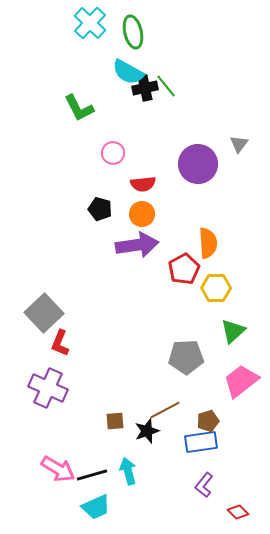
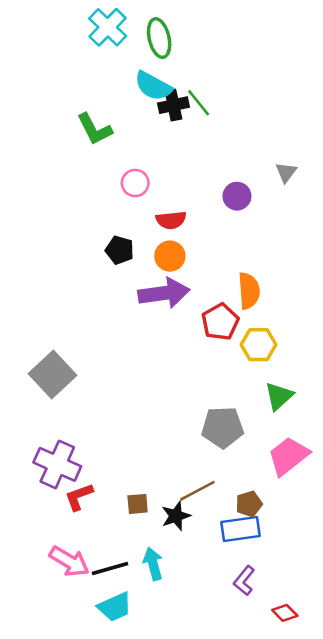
purple circle: (198, 164) -> (237, 196), size x0.6
red L-shape: (60, 343) -> (79, 497), moved, turned 48

